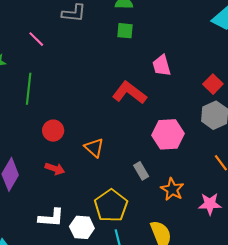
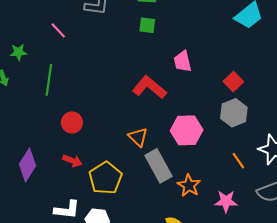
orange triangle: (94, 148) -> (138, 137), moved
gray rectangle: (141, 171) -> (158, 166), size x1.8
yellow pentagon: (111, 206) -> (106, 178), moved

